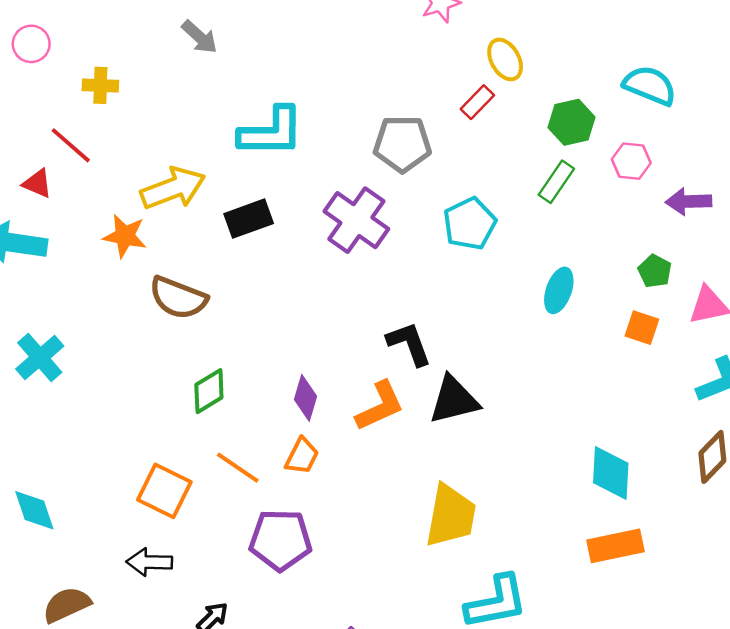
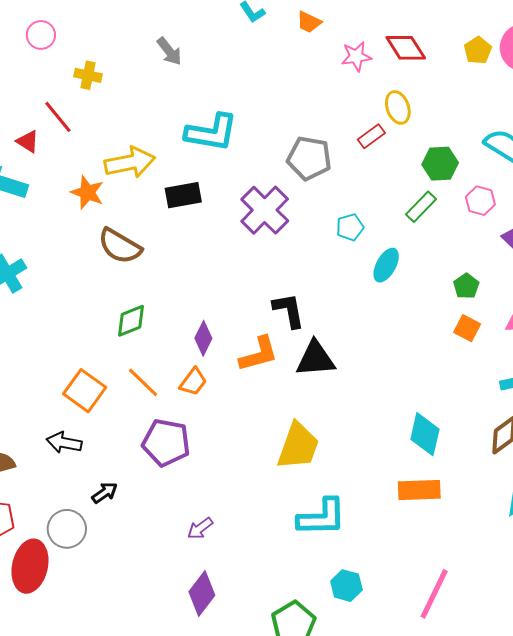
cyan pentagon: (470, 224) -> (350, 227), size x0.7
green pentagon: (655, 271) -> (466, 286), moved
cyan ellipse: (559, 290) -> (386, 265), moved

